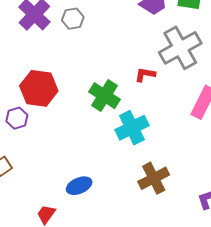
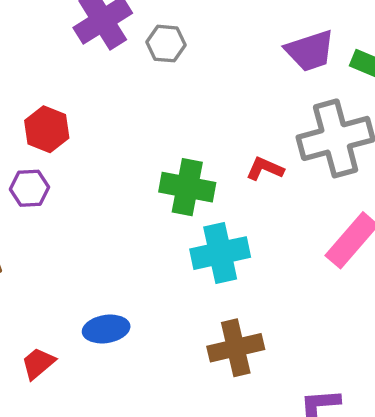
red hexagon: (39, 88) -> (47, 129), moved, size x0.7
green cross: (105, 96) -> (187, 187), turned -36

